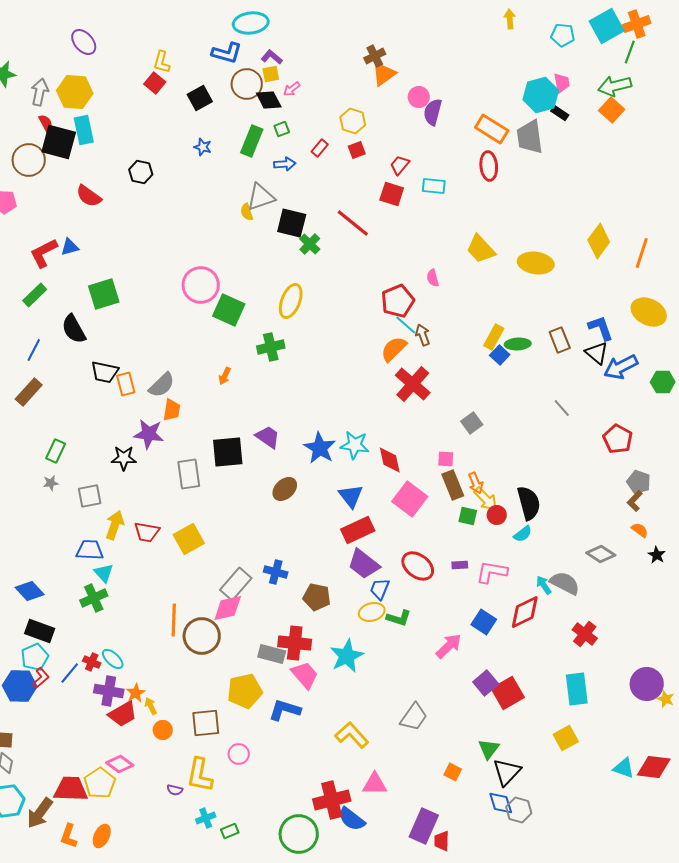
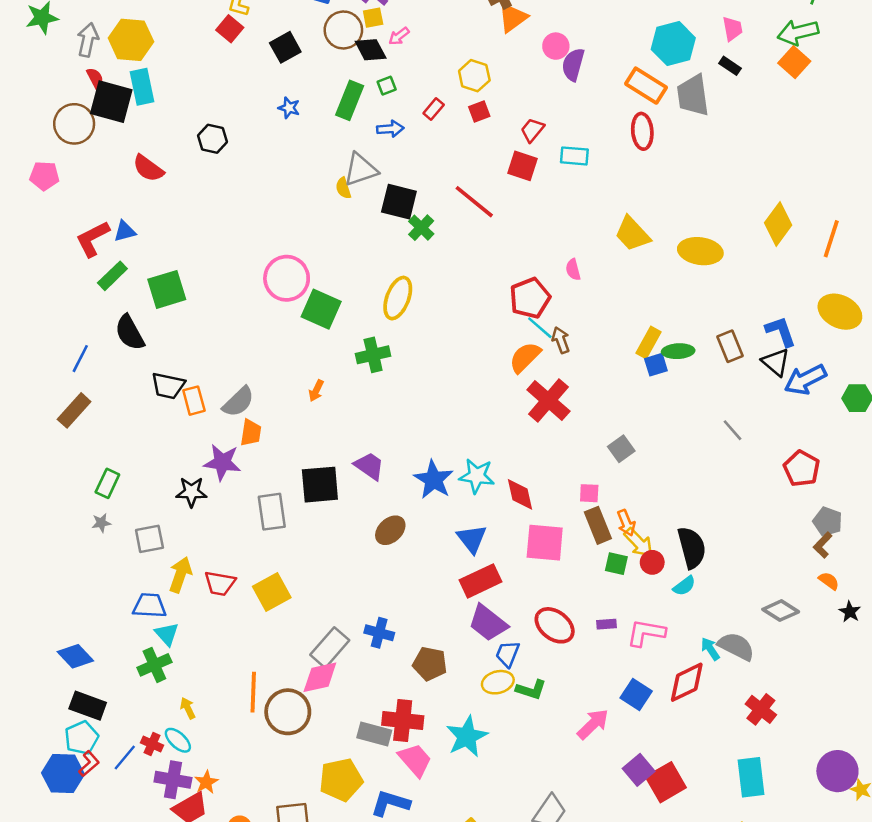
cyan hexagon: (541, 95) -> (673, 44), moved
green rectangle: (35, 295) -> (112, 276), moved
blue square: (500, 355) -> (656, 365), turned 30
pink square: (410, 499) -> (545, 543), turned -32
yellow arrow: (151, 706) -> (188, 708), moved

